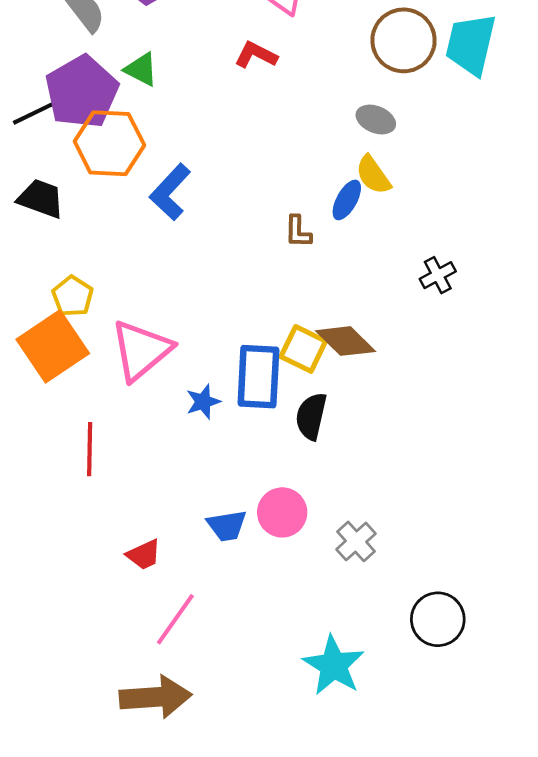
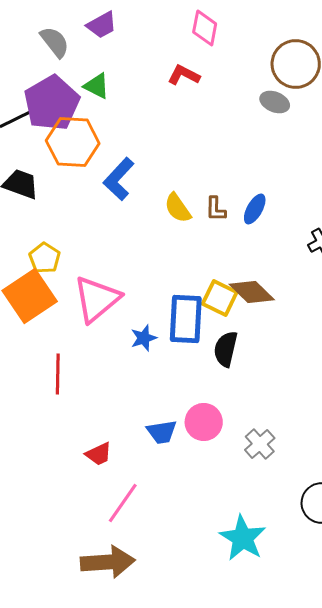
gray ellipse: (376, 120) -> (275, 102), moved
yellow semicircle: (373, 175) -> (178, 208), moved
blue ellipse: (347, 200) -> (255, 209), moved

